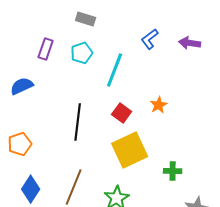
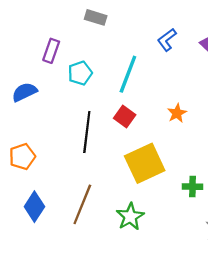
cyan pentagon: (82, 53) -> (80, 73), moved
red square: (122, 113) -> (125, 116), moved

